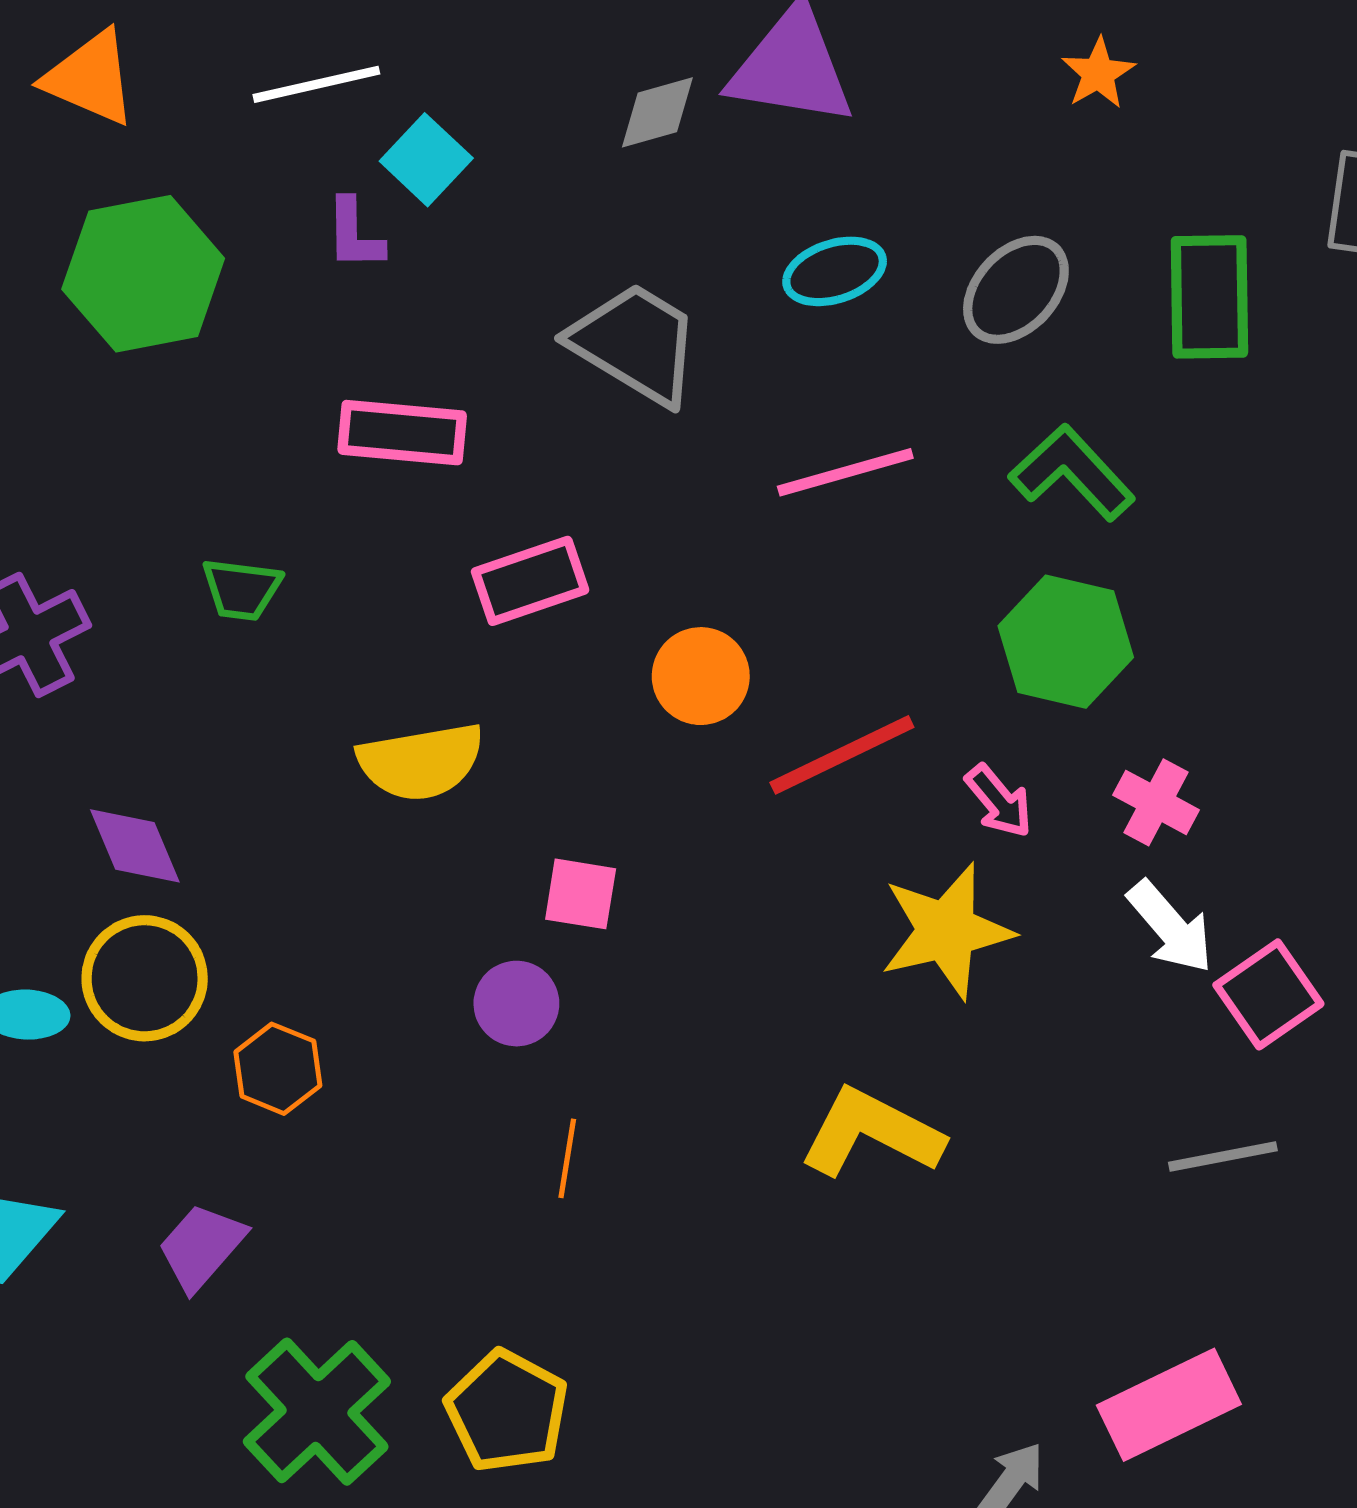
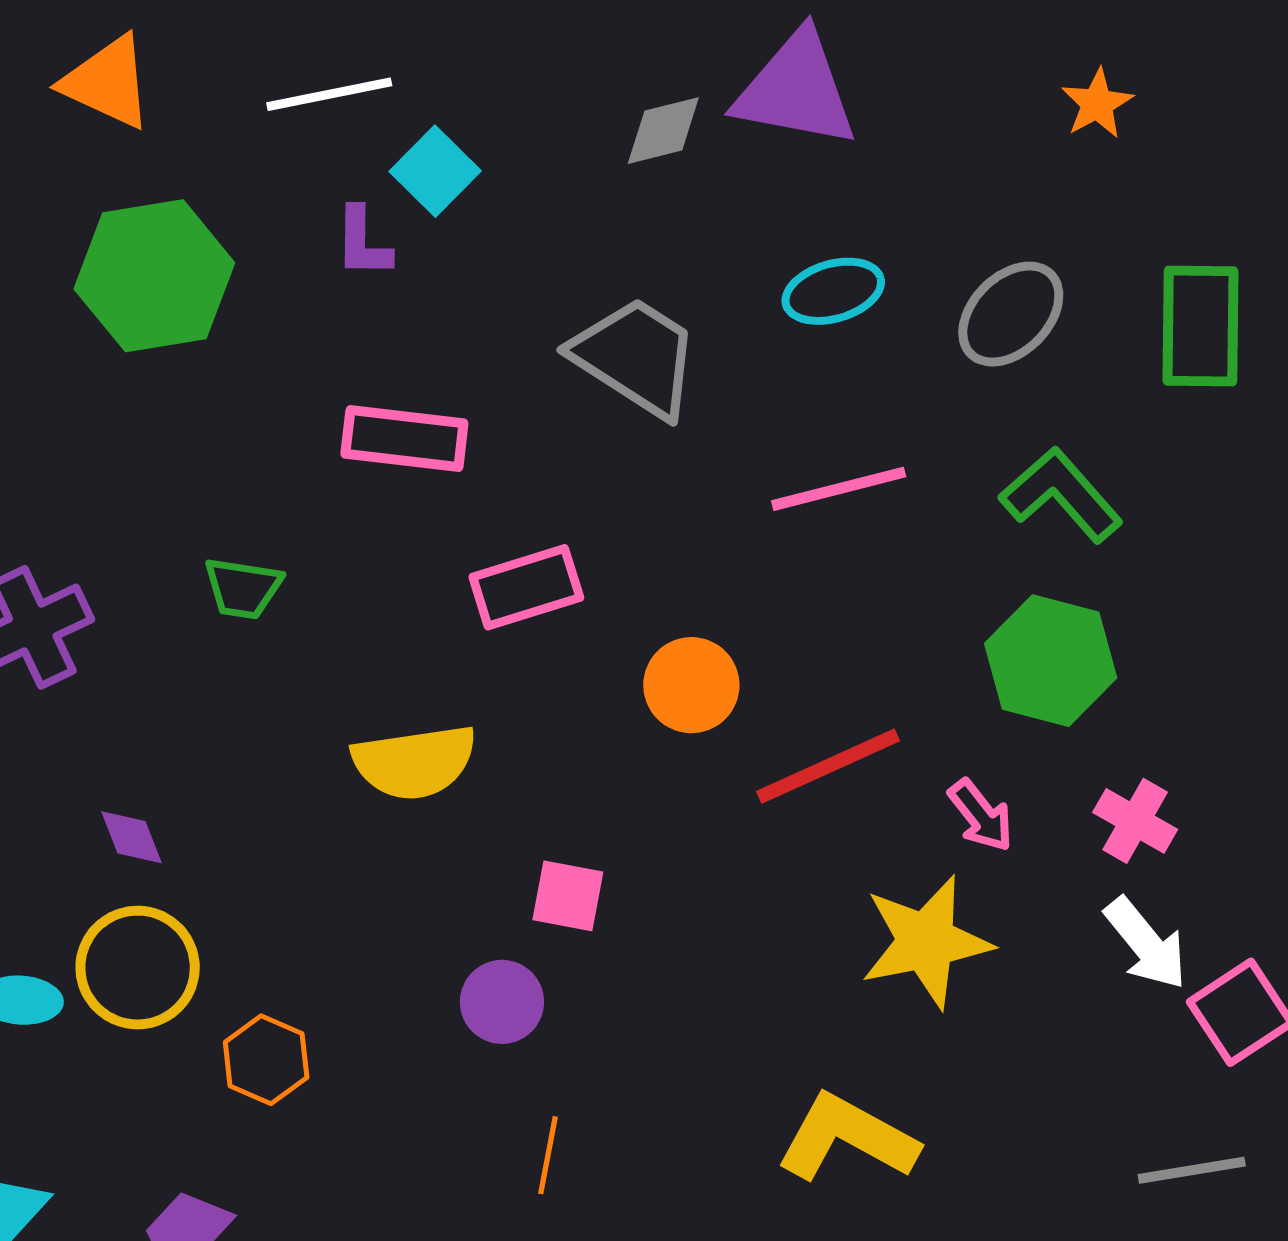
purple diamond: (135, 846) -> (131, 837), size x0.7

